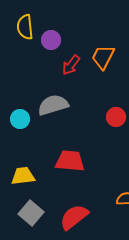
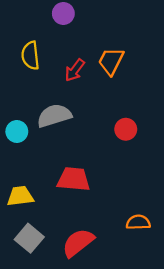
yellow semicircle: (25, 27) -> (30, 55), moved
purple circle: (51, 40) -> (63, 13), moved

